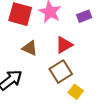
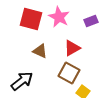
brown square: (61, 72) -> (69, 73), turned -30

